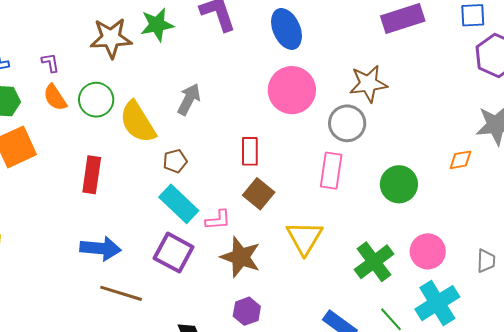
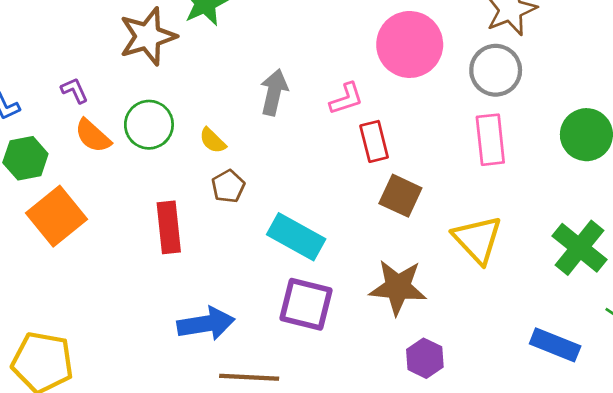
yellow semicircle: (138, 122) -> (213, 141), size x0.5
brown pentagon: (175, 161) -> (228, 186), moved
pink L-shape: (218, 220) -> (346, 99), moved

